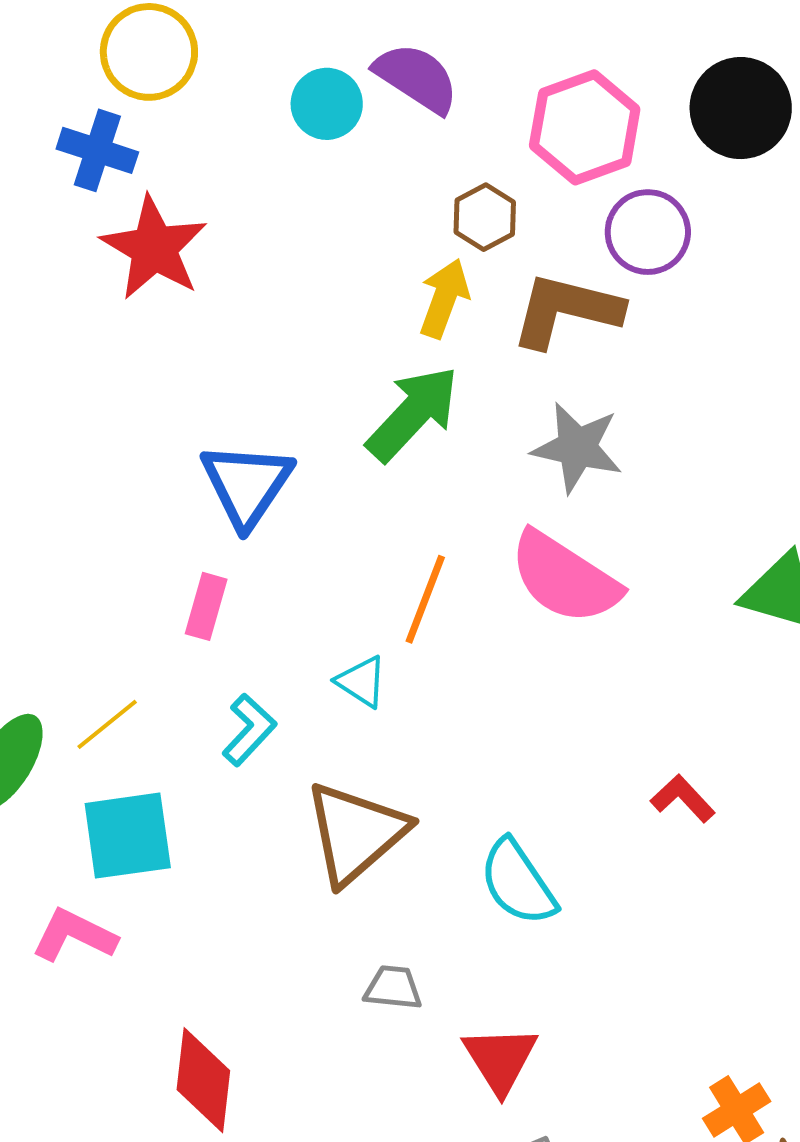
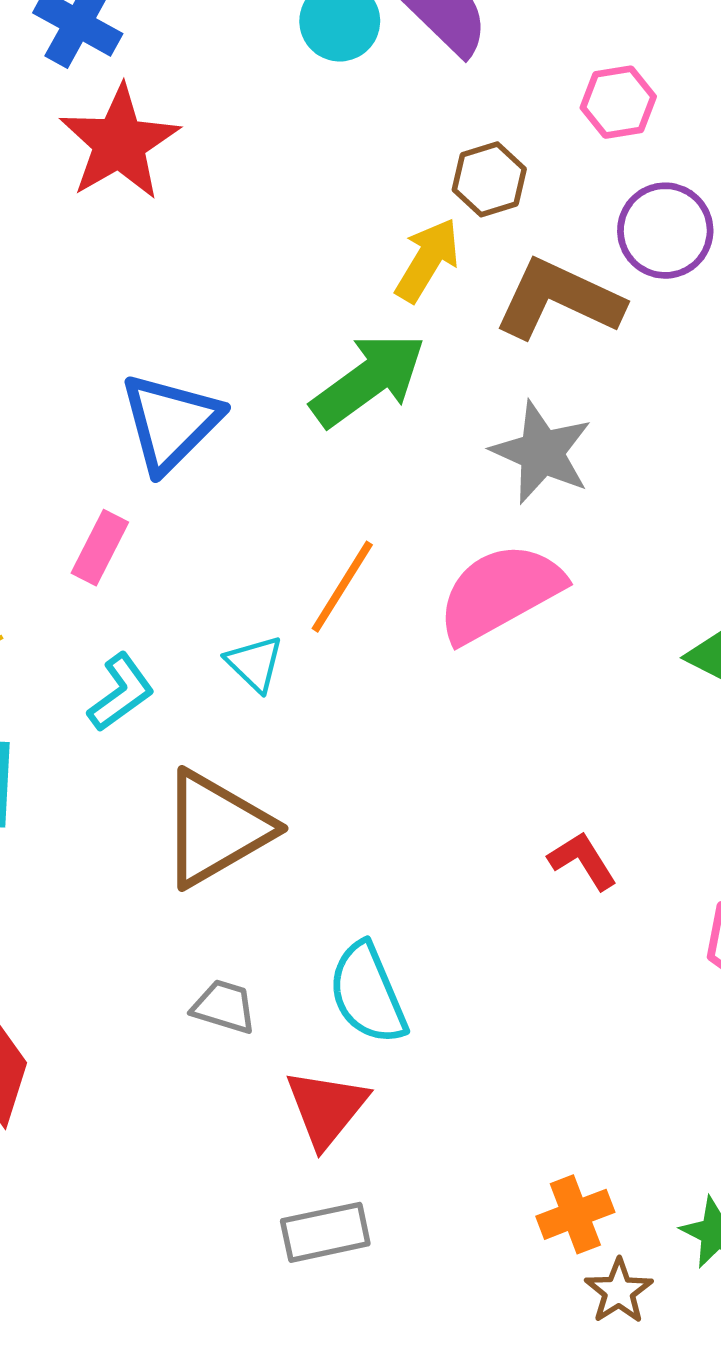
pink hexagon: (585, 127) -> (618, 102), size x0.6
pink semicircle: (565, 578) -> (500, 593), turned 107
cyan semicircle: (518, 882) -> (368, 993), moved

